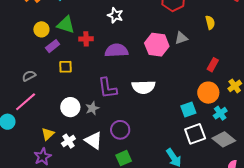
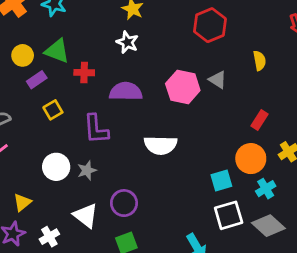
gray triangle: (181, 38) -> (218, 80), turned 48
yellow square: (65, 67) -> (53, 110), turned -32
purple L-shape: (107, 88) -> (96, 129), moved
white cross: (68, 141) -> (49, 237), moved

